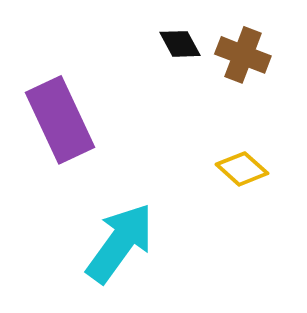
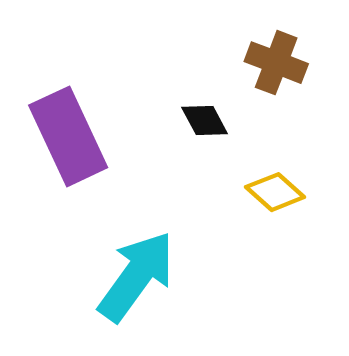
black diamond: (180, 44) -> (205, 120), moved

